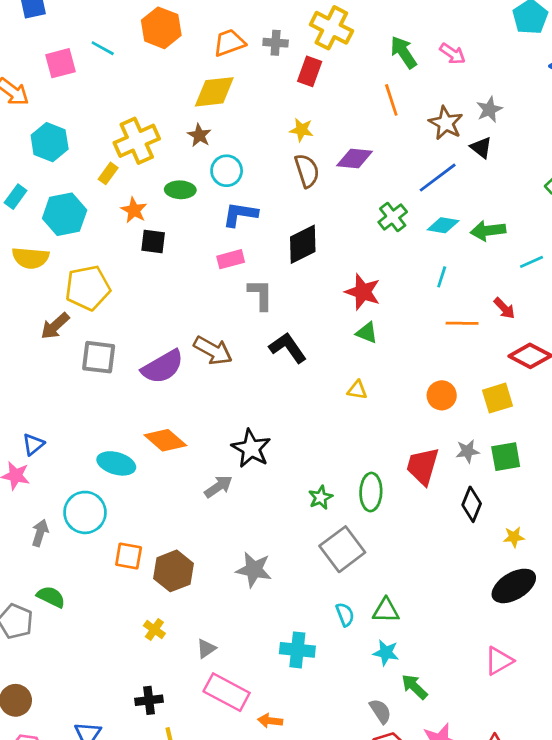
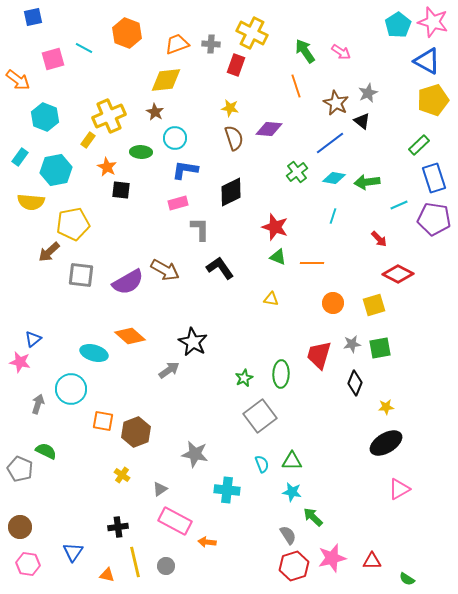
orange line: (462, 323) -> (312, 263), moved
gray star: (254, 570) -> (195, 454), moved
pink triangle: (499, 661) -> (399, 489), moved

